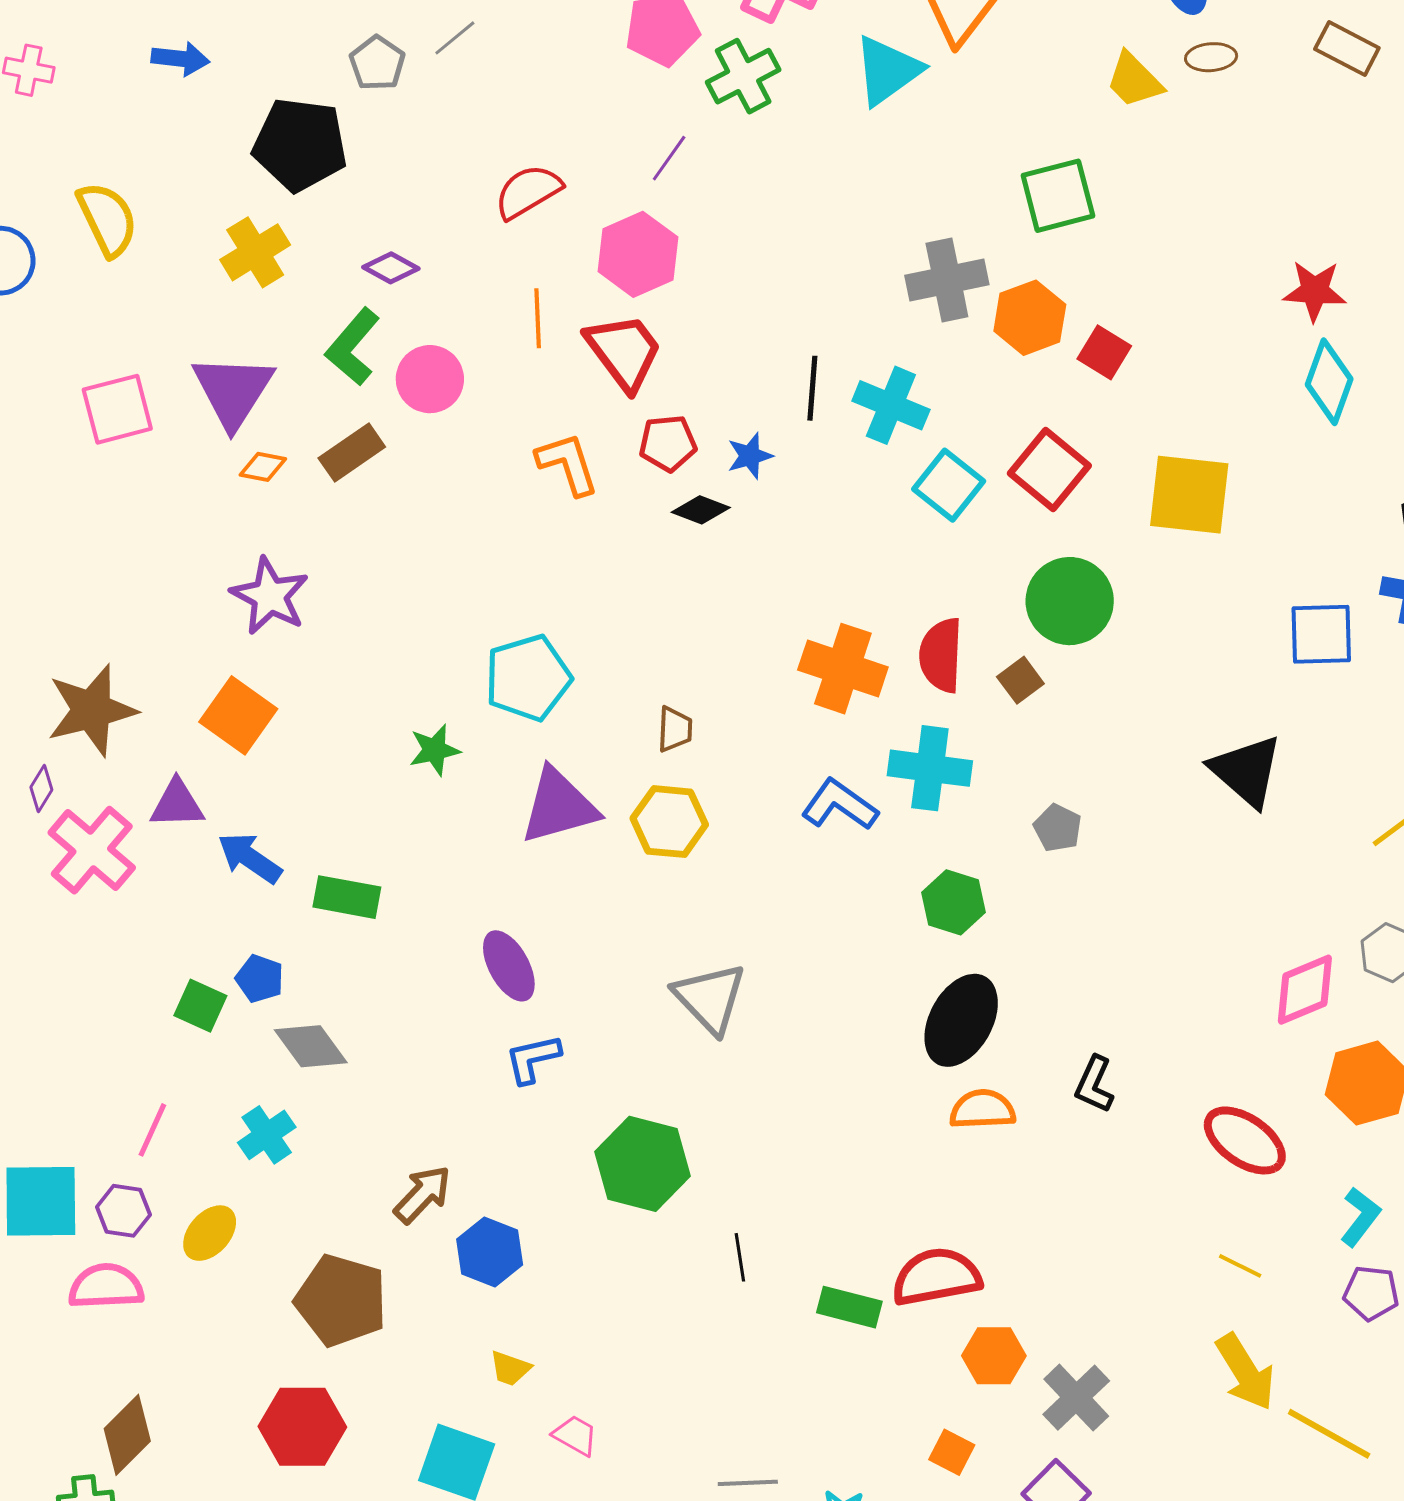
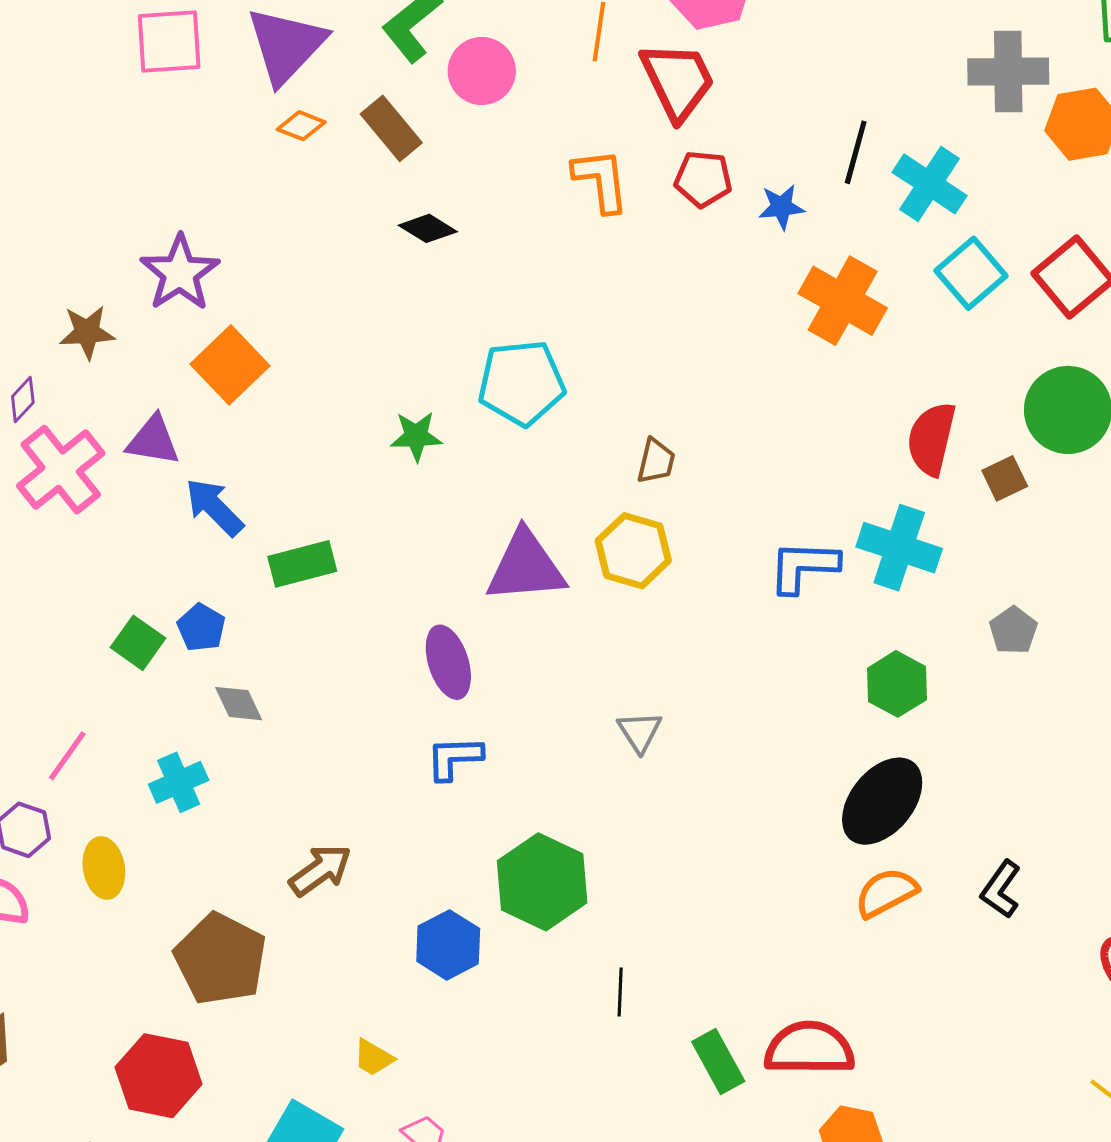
brown rectangle: (352, 453) -> (391, 128), turned 74
black diamond: (701, 510) -> (428, 228), moved
purple star: (270, 596) -> (180, 273), moved
orange cross: (843, 669) -> (843, 301), moved
brown star: (92, 710) -> (87, 332), size x0.6
blue L-shape: (840, 805) -> (804, 567), turned -44
purple triangle: (559, 806) -> (526, 567), moved
green rectangle: (347, 897) -> (302, 564), turned -36
gray triangle: (710, 998) -> (640, 732), size x0.6
gray diamond: (311, 1046) -> (239, 704), size x0.7
orange semicircle: (983, 1109) -> (886, 893), turned -36
yellow ellipse: (210, 1233) -> (104, 868), turned -62
blue hexagon: (490, 1252) -> (448, 945), moved
green rectangle: (849, 1307) -> (718, 1062), turned 36

